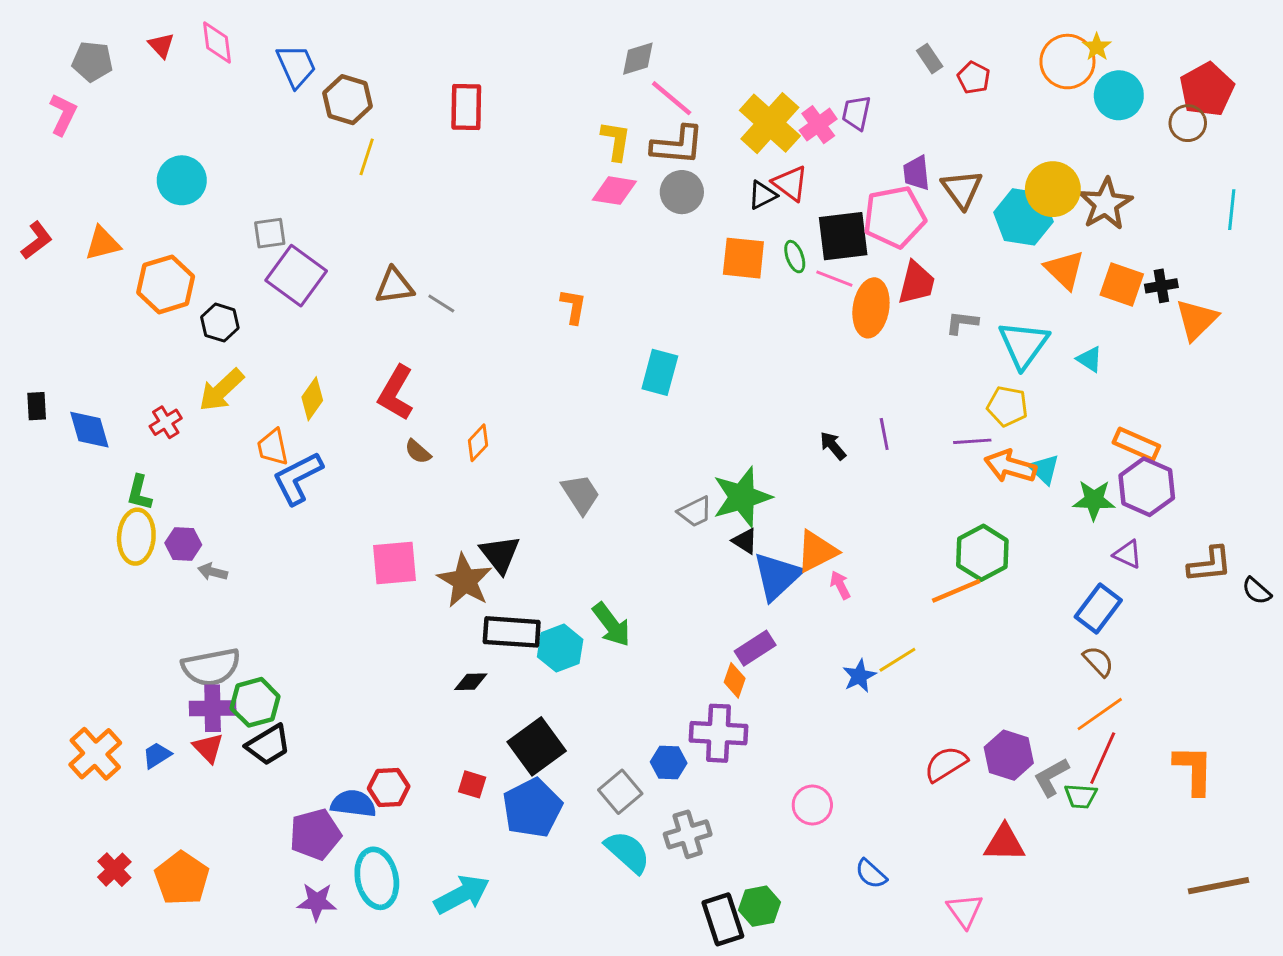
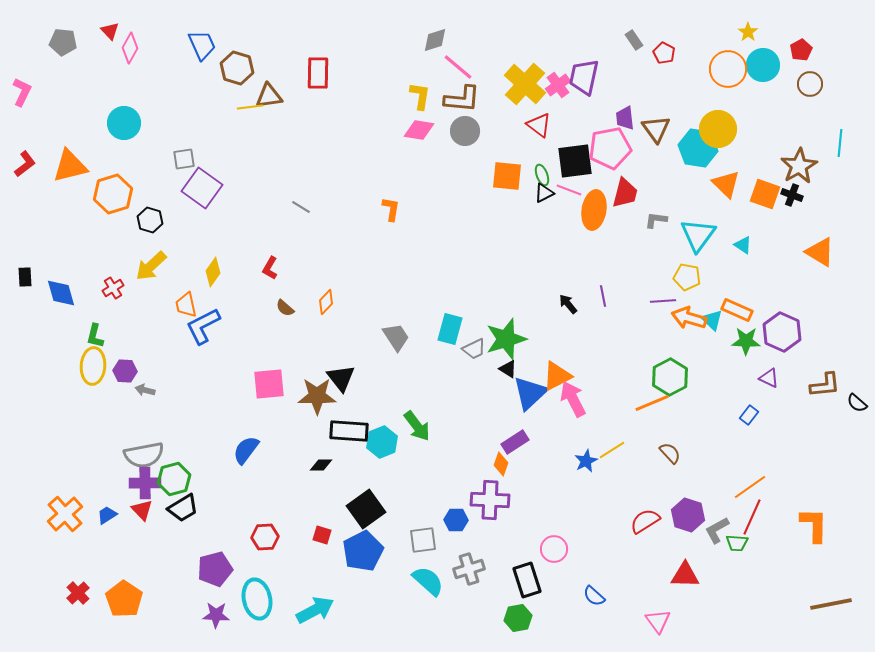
pink diamond: (217, 42) -> (130, 48), moved, turned 36
orange circle: (1067, 62) -> (728, 69), moved
red pentagon: (1207, 89) -> (801, 50), moved, size x0.6
purple trapezoid: (856, 113) -> (584, 77), size x1.5
pink L-shape: (63, 114) -> (22, 92), moved
yellow line: (367, 157) -> (250, 107), turned 65
black triangle: (762, 195) -> (544, 193), moved
brown star: (1106, 204) -> (799, 166), moved
orange triangle: (103, 243) -> (70, 166), size x1.4
brown triangle: (394, 286) -> (269, 96), moved
black cross: (1161, 286) -> (792, 195), turned 30
orange triangle: (1197, 320) -> (820, 252), moved, turned -44
cyan rectangle: (660, 372) -> (450, 329), moved
red L-shape: (396, 393) -> (270, 268), size x0.6
orange rectangle: (1136, 444) -> (737, 310), moved
brown star: (465, 581) -> (317, 396), turned -30
pink arrow: (840, 585) -> (573, 399), size x1.8
blue rectangle: (1098, 609) -> (749, 415), size x0.6
brown semicircle: (1098, 661) -> (670, 453), moved
gray square: (620, 792) -> (423, 540), turned 32
blue semicircle: (353, 804) -> (246, 450), moved, turned -60
black rectangle: (723, 919) -> (527, 580), moved

